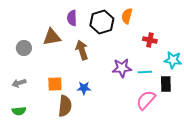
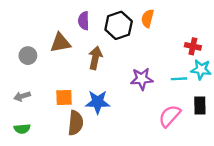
red cross: (150, 40) -> (193, 46), moved
brown arrow: (82, 50) -> (95, 58), turned 30
cyan line: (145, 72) -> (179, 79), moved
black rectangle: (166, 84) -> (200, 106), moved
blue star: (84, 88) -> (98, 102), size x1.5

